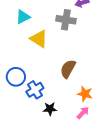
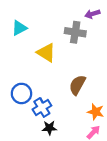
cyan triangle: (23, 17) -> (19, 28), moved
black star: (50, 109) -> (49, 128), moved

